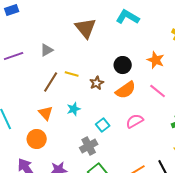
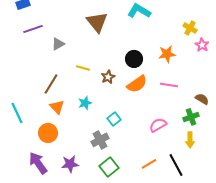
purple line: (14, 56) -> (33, 29), moved
orange star: (156, 60) -> (167, 54), turned -30
brown line: (51, 82) -> (51, 84), moved
pink line: (158, 91) -> (169, 85), turned -30
pink semicircle: (135, 121) -> (158, 125), moved

